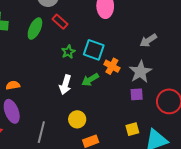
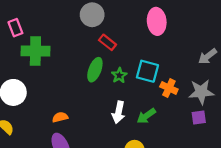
green ellipse: (35, 29) -> (95, 70), moved
gray star: (140, 72) -> (201, 92), turned 30
green arrow: (90, 80) -> (146, 116), moved

